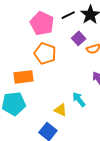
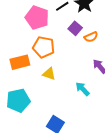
orange rectangle: (23, 77) -> (20, 62), moved
yellow triangle: (61, 110) -> (49, 74), moved

